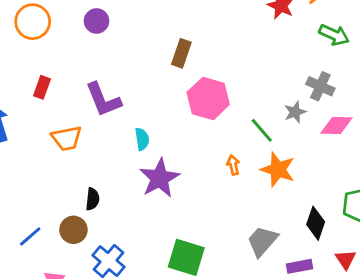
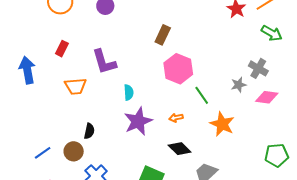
green line: (262, 130) -> (202, 95), moved
orange arrow: (233, 165) -> (176, 118), moved, turned -96
black diamond: (316, 223) -> (180, 149), moved, turned -70

